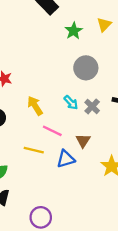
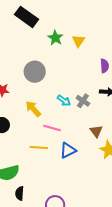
yellow triangle: (104, 25) -> (79, 41), moved
gray circle: (86, 68) -> (35, 72), moved
brown triangle: (83, 141) -> (96, 131), moved

